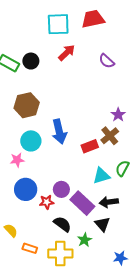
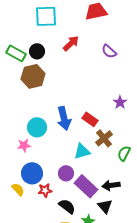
cyan square: (58, 24) -> (46, 16), moved
brown hexagon: (27, 105) -> (33, 76), moved
brown cross: (110, 136) -> (104, 138), moved
red rectangle: (90, 146) -> (90, 119), moved, turned 56
cyan triangle: (101, 176) -> (82, 151), moved
red star: (47, 202) -> (45, 190), moved
yellow semicircle: (11, 230) -> (18, 189), moved

